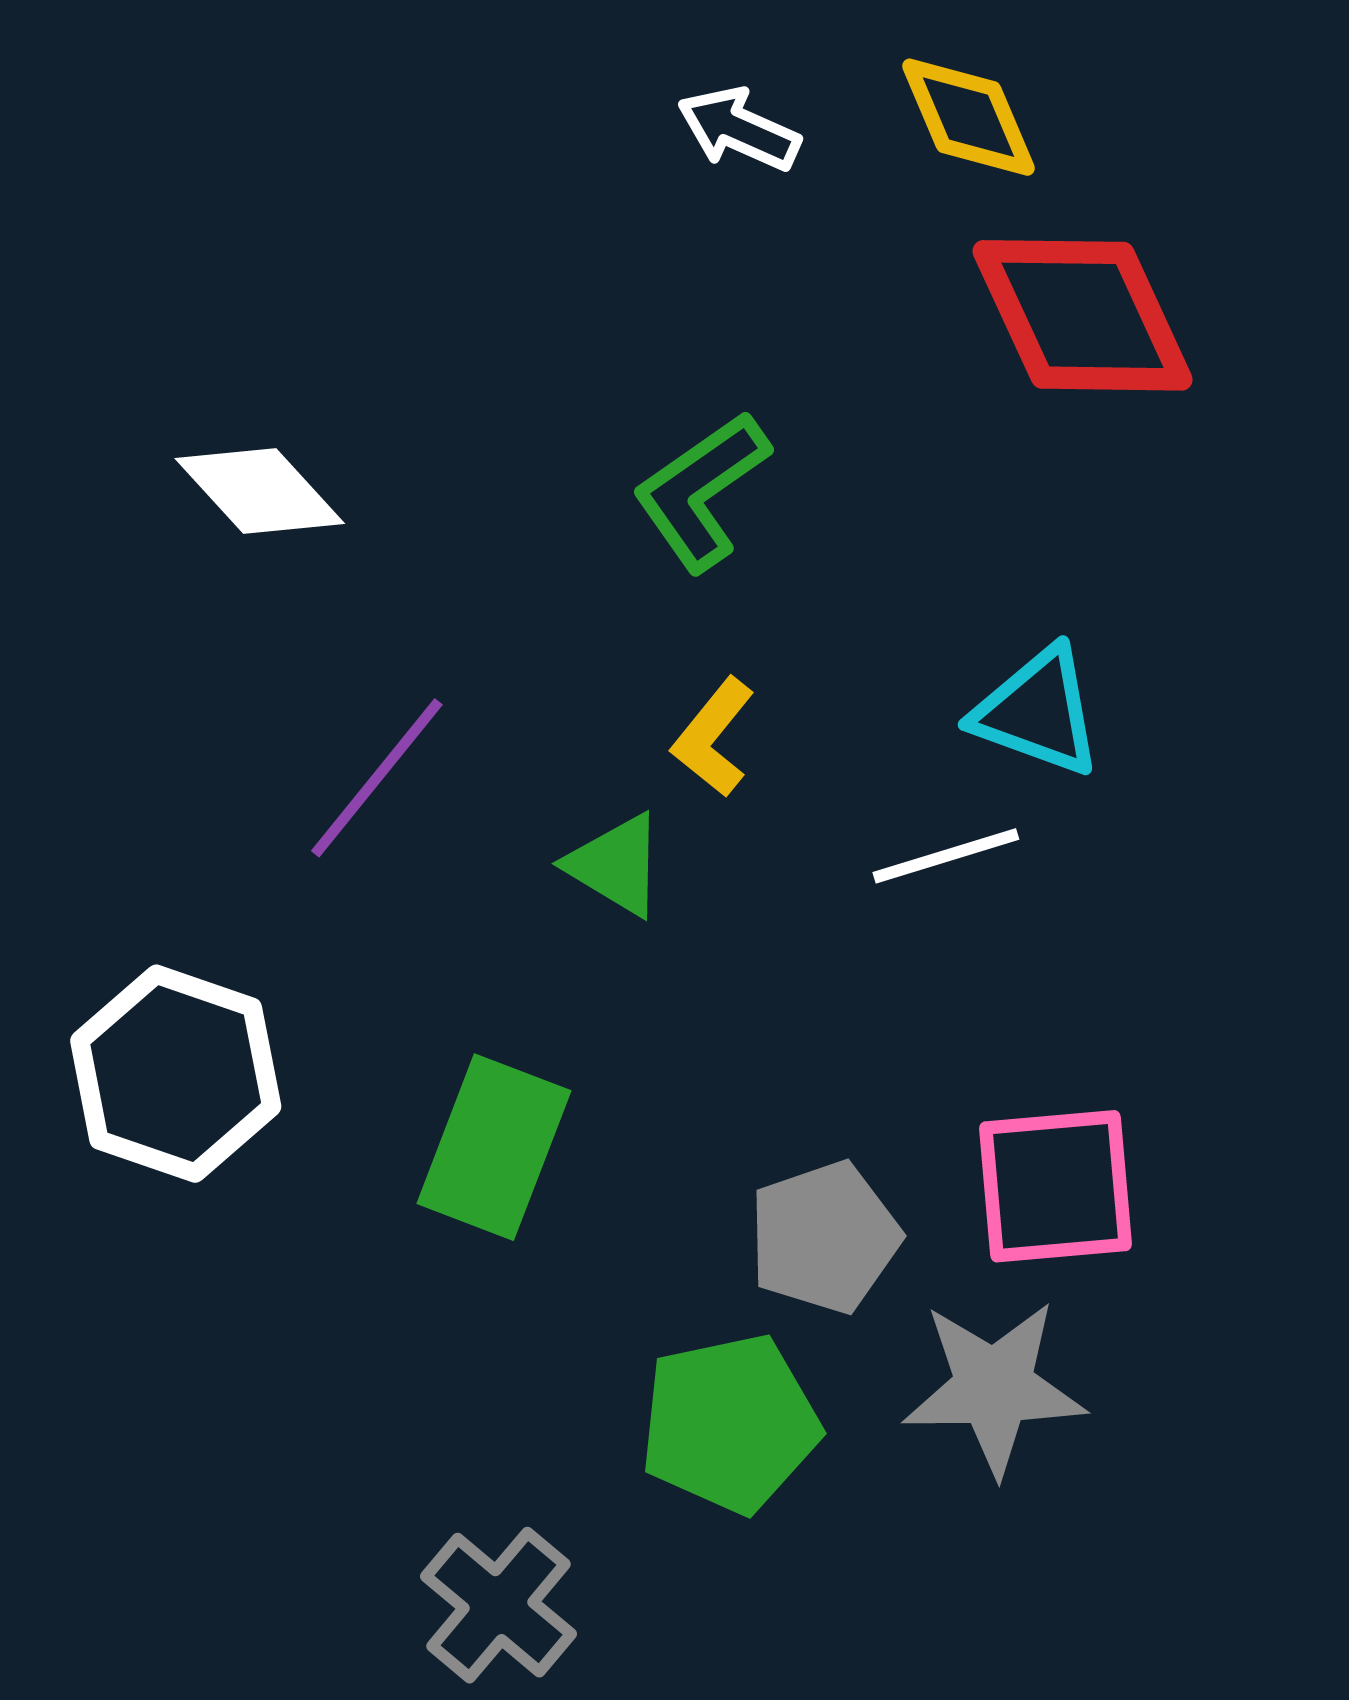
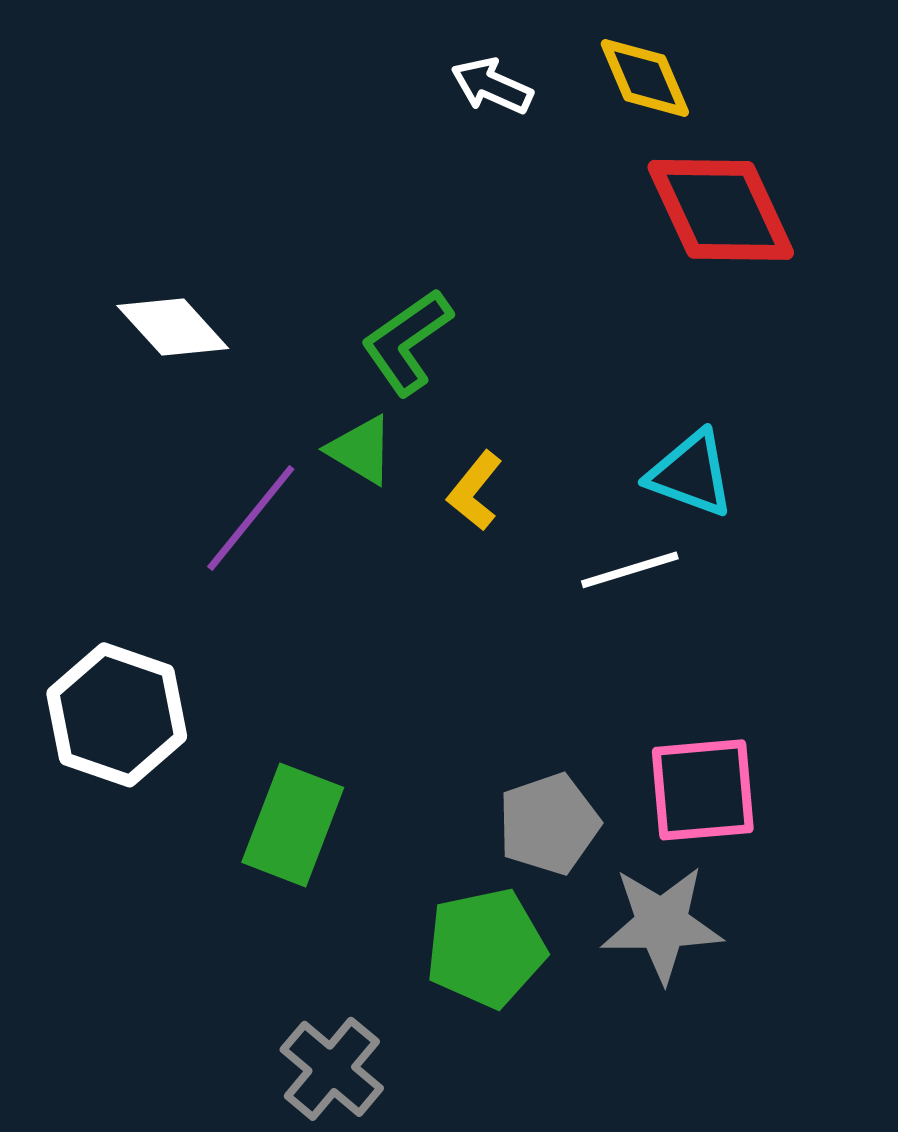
green L-shape: (701, 491) -> (407, 342), moved
green triangle: (616, 865) -> (361, 450), moved
green rectangle: (494, 1147) -> (293, 825), moved

